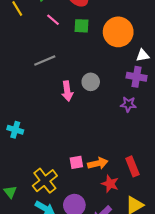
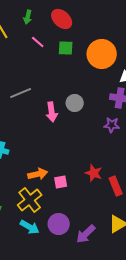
gray line: (45, 60) -> (21, 93), moved
orange arrow: (98, 163) -> (38, 174), moved
red star: (110, 184) -> (94, 173), moved

